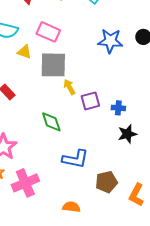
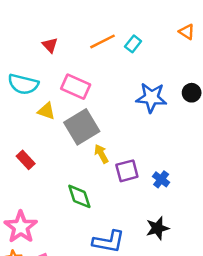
gray square: (53, 65) -> (82, 127), turned -32
blue cross: (118, 108) -> (161, 179), turned 32
black star: (127, 134) -> (157, 228), moved

